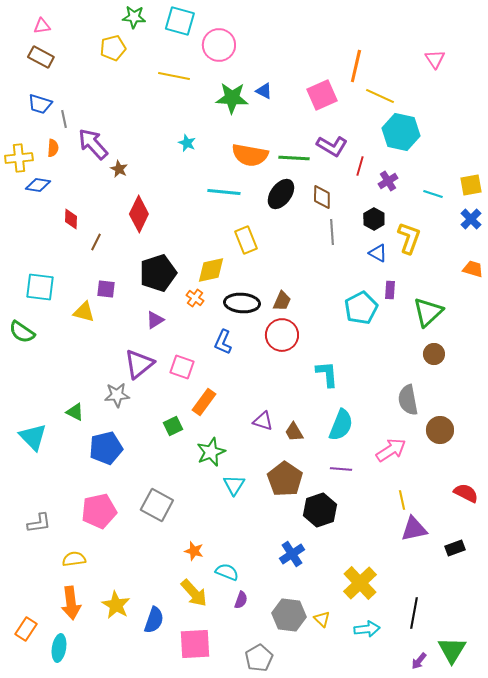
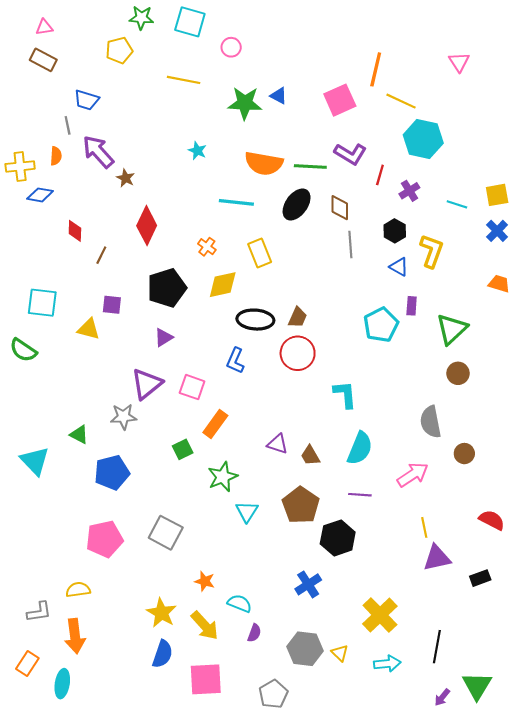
pink circle: (219, 45) -> (231, 47), size x0.6
blue trapezoid: (40, 104) -> (87, 100), moved
orange cross: (195, 298) -> (207, 247), moved
brown circle: (440, 430) -> (464, 454), size x0.7
gray L-shape: (39, 523) -> (39, 612), moved
yellow star: (116, 605) -> (161, 613), moved

